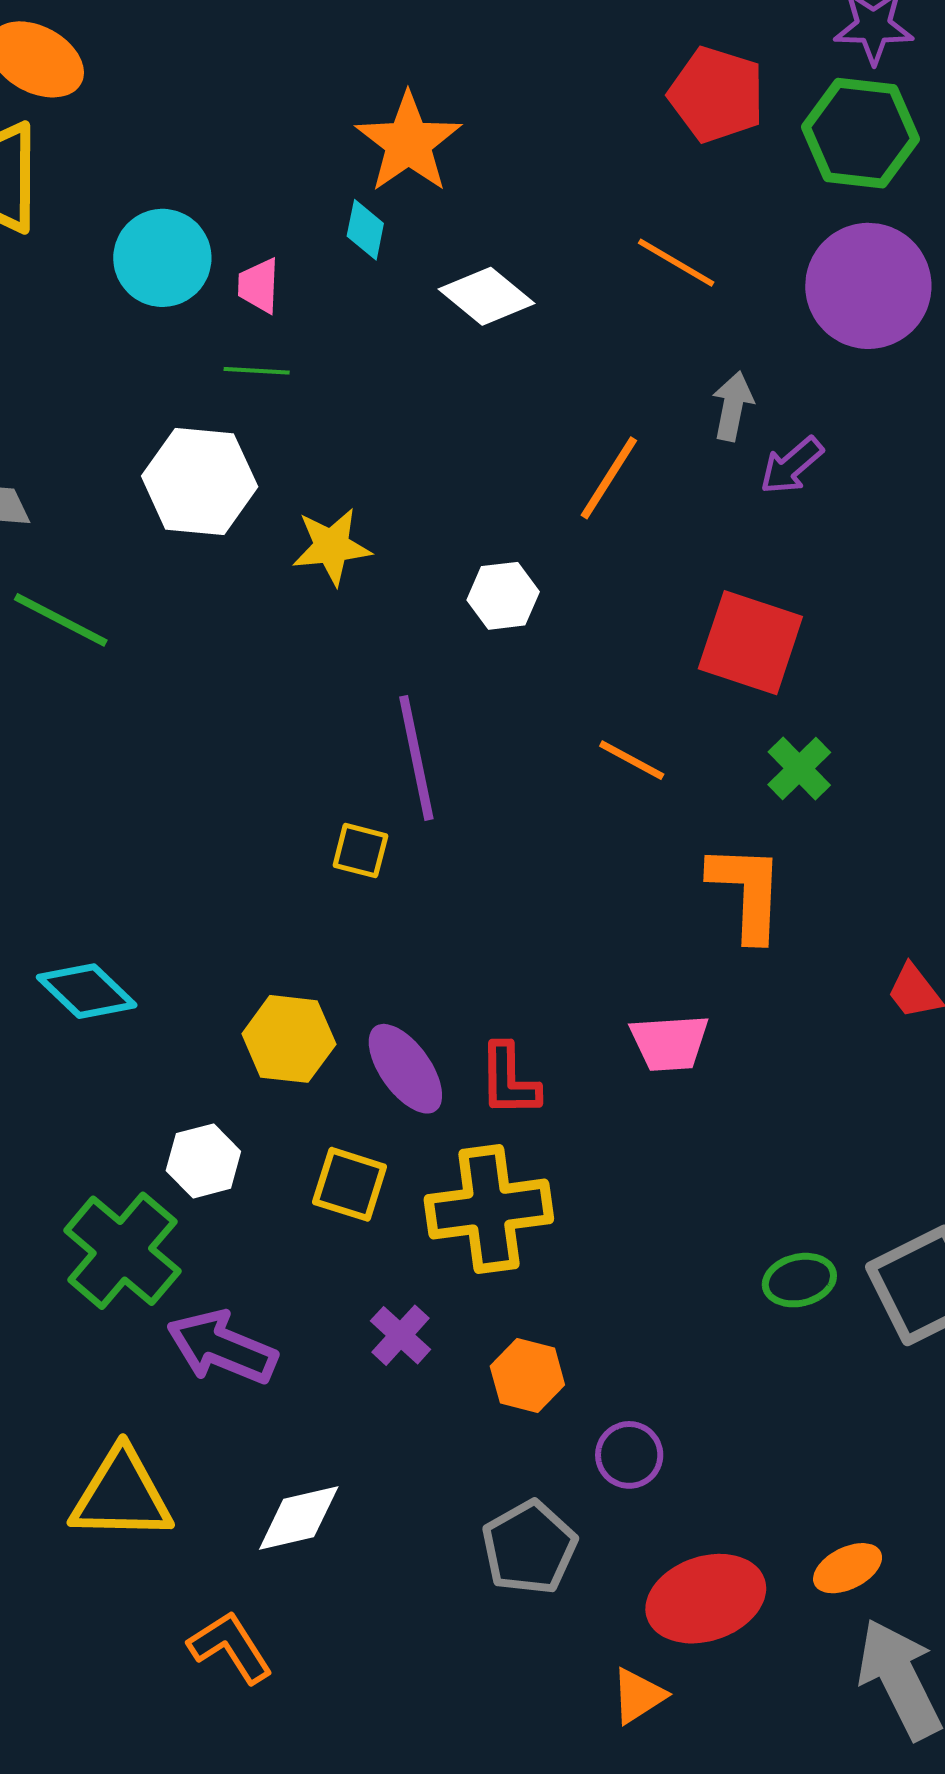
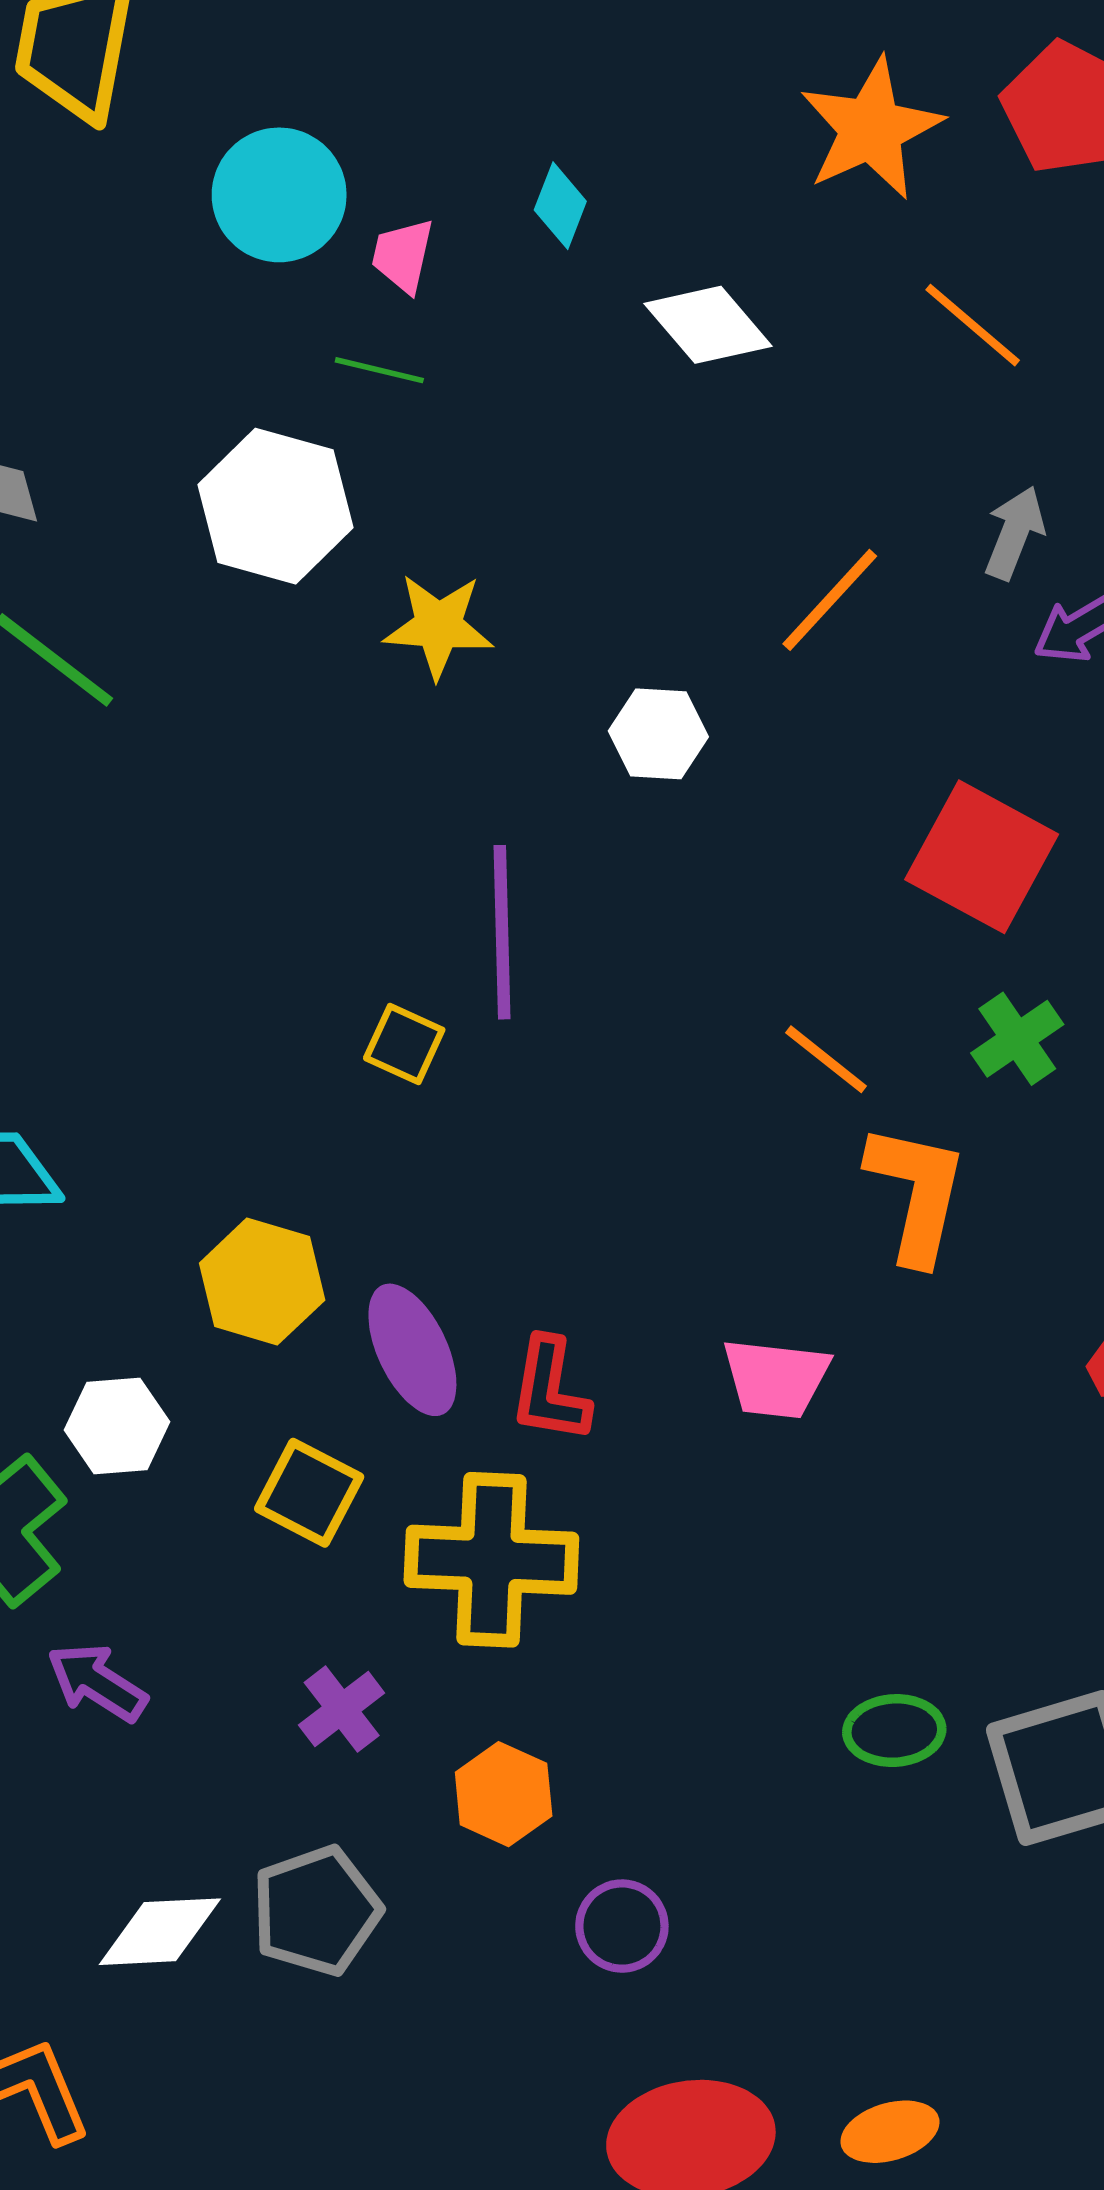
orange star: (408, 143) -> (871, 129), moved
orange line: (632, 760) -> (826, 1059), moved
purple arrow: (222, 1347) -> (97, 1682), size x0.7
gray pentagon: (529, 1548) -> (316, 1911), moved

